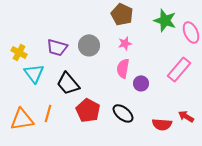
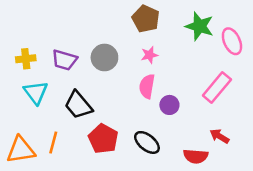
yellow cross: (19, 52) -> (26, 59), moved, turned -35
red arrow: (186, 116) -> (219, 136), moved

